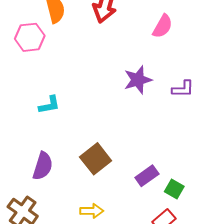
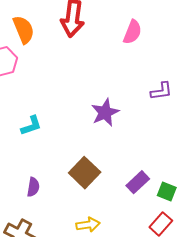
purple star: (138, 80) -> (105, 112), moved
purple semicircle: (43, 166) -> (33, 187), size x0.7

